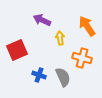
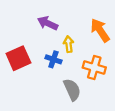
blue cross: (39, 75) -> (53, 59), moved

